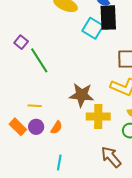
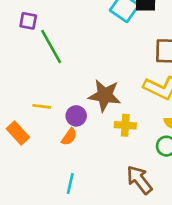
purple square: (21, 42) -> (28, 21), turned -32
yellow cross: (98, 117) -> (125, 125), size x0.7
purple circle: (36, 127) -> (76, 116), moved

